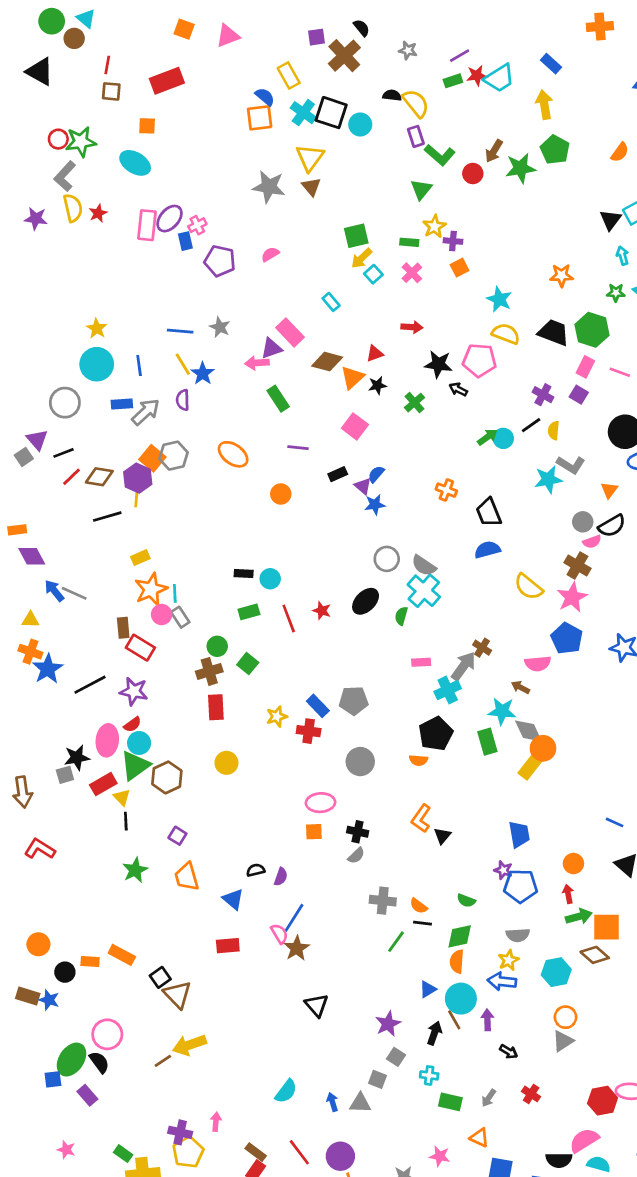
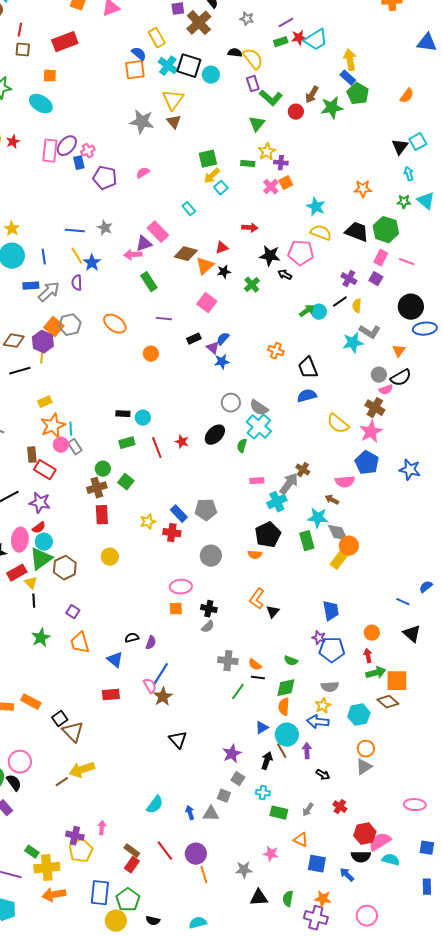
blue rectangle: (551, 64) -> (348, 78), moved
pink cross: (412, 273) -> (271, 187), moved
red hexagon: (603, 1101) -> (365, 834), moved

